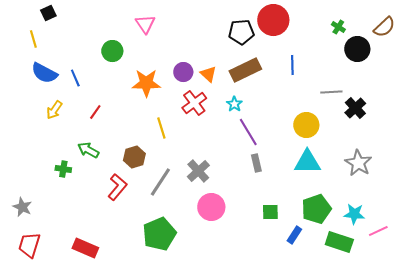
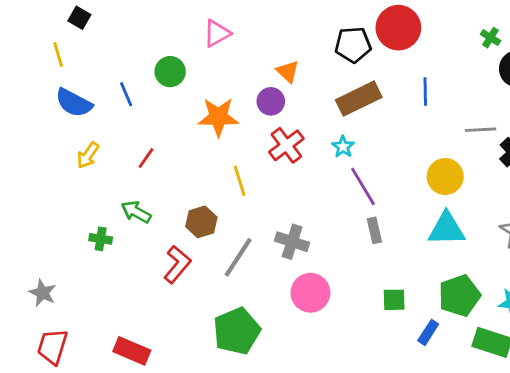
black square: (48, 13) -> (79, 18), turned -35
pink triangle: (145, 24) -> (217, 33), turned 35
orange triangle: (208, 74) -> (288, 72), moved
blue line: (75, 78) -> (126, 94), moved
gray cross: (198, 171) -> (292, 242), turned -30

